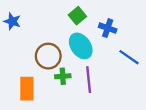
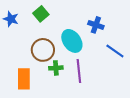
green square: (77, 16) -> (41, 14), moved

